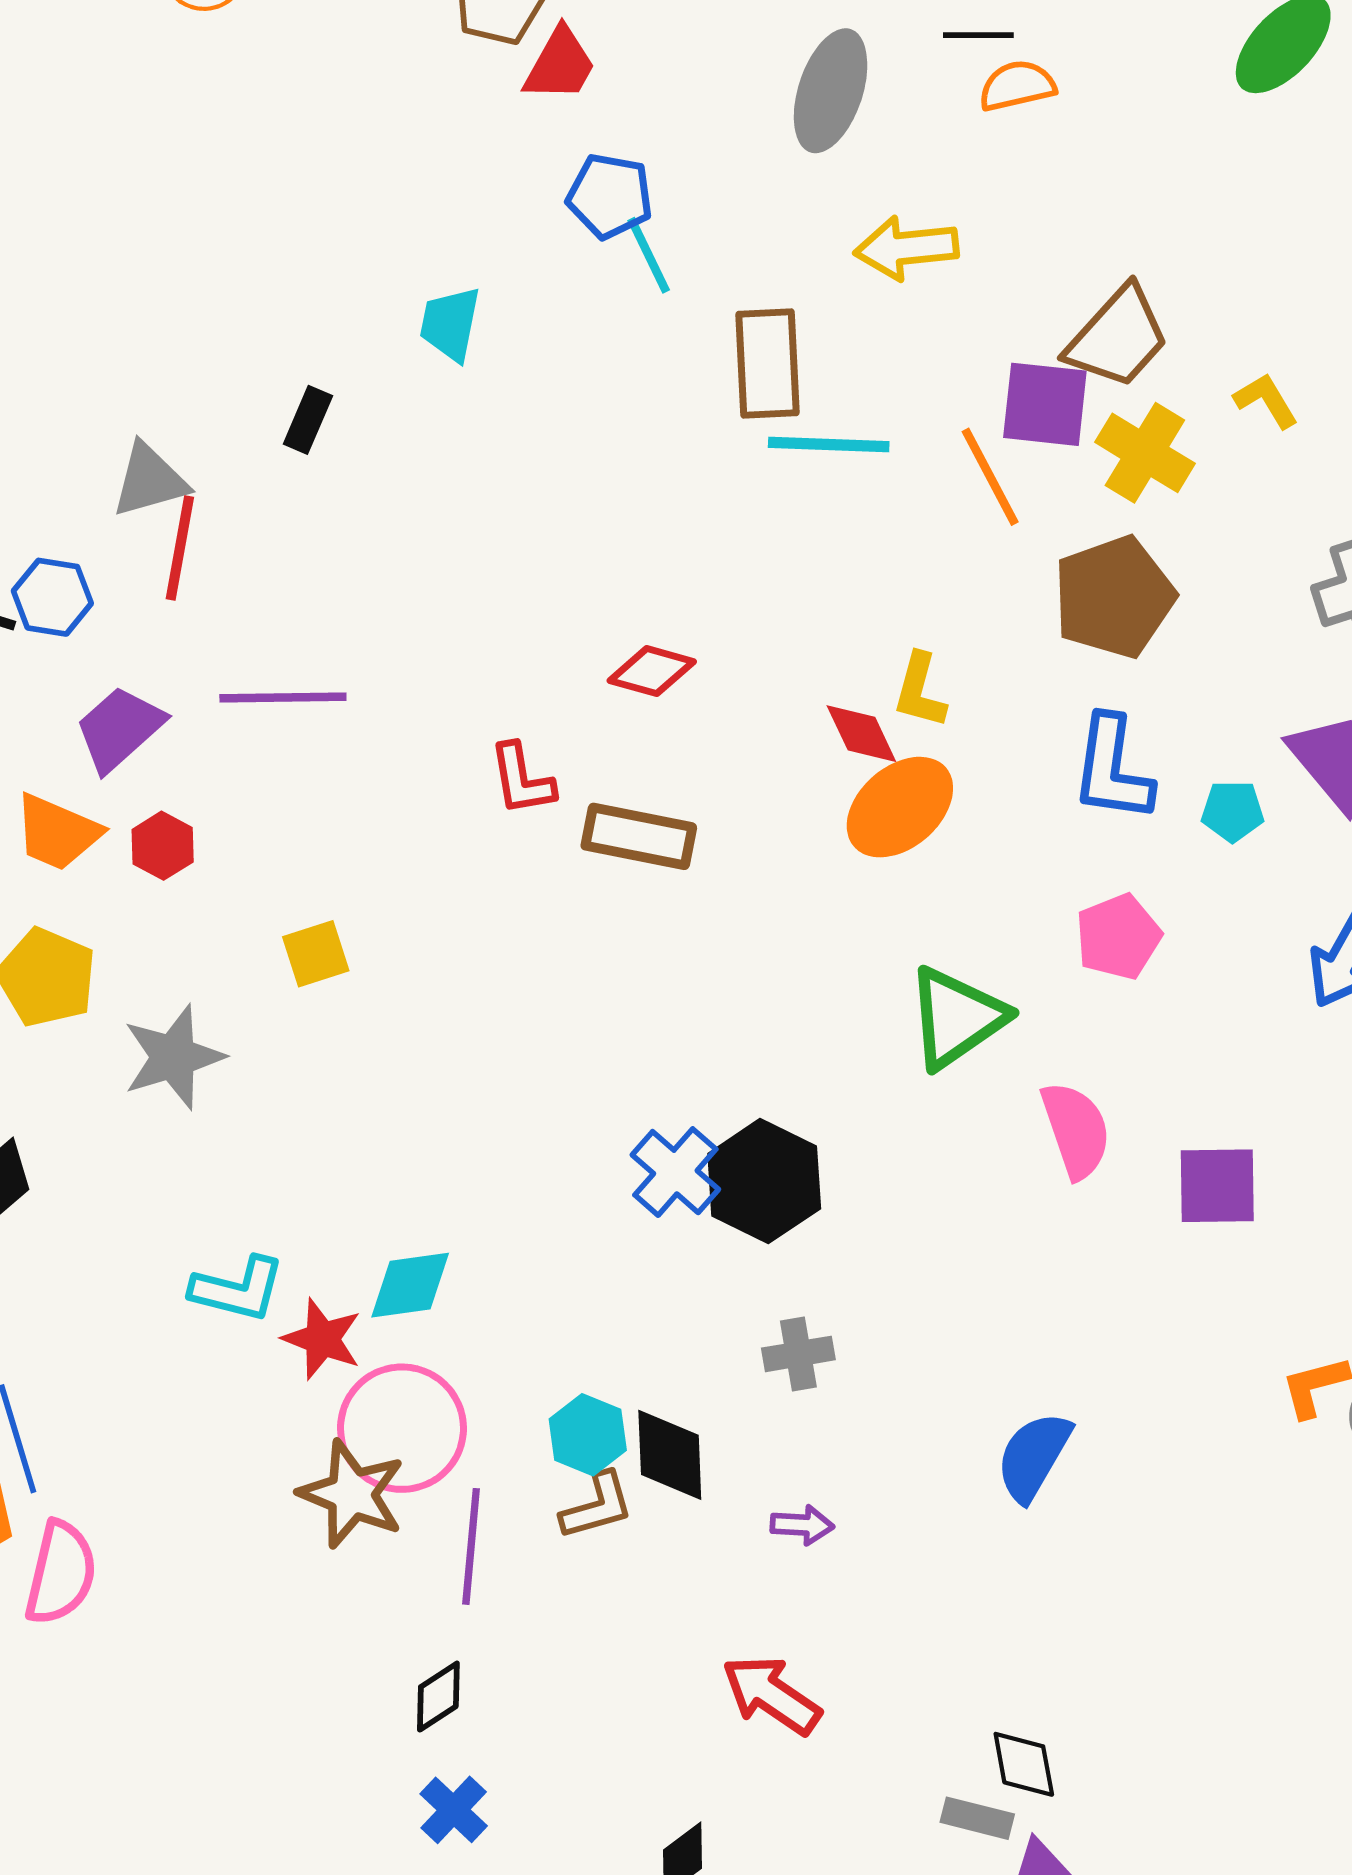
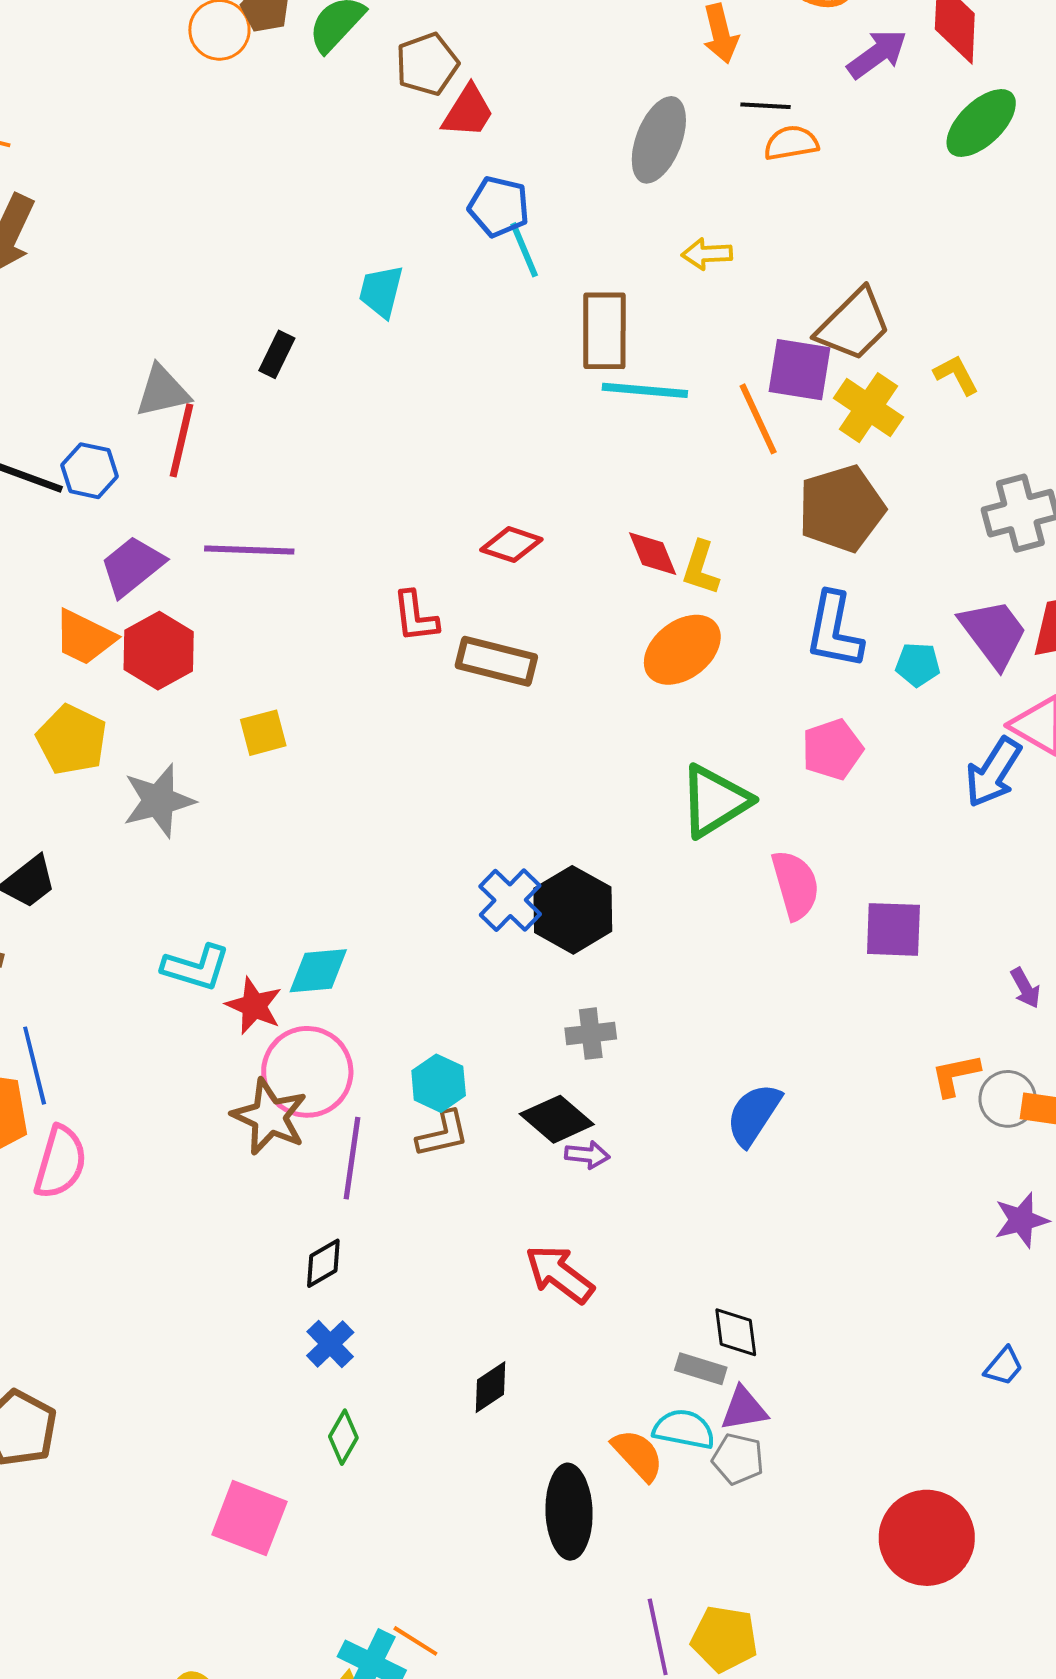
yellow arrow: (906, 248) -> (707, 254), size x0.7
red diamond: (861, 734) -> (653, 554), moved
red hexagon: (163, 846) -> (159, 651), size x1.6
black diamond: (670, 1455) -> (557, 1119), moved, turned -50

